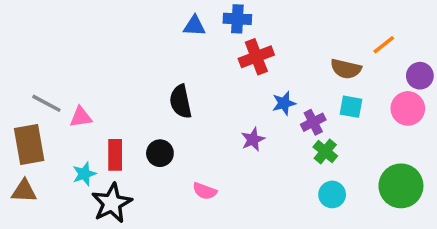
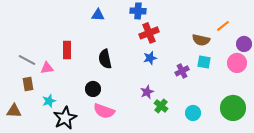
blue triangle: (194, 26) -> (98, 15), moved
blue star: (284, 103) -> (150, 58), moved
purple star: (253, 139) -> (147, 92), moved
brown rectangle: (29, 145) -> (28, 84), moved, size x0.6
green cross: (325, 151) -> (161, 106), moved
red rectangle: (115, 155) -> (67, 50), moved
pink semicircle: (205, 191) -> (104, 111), moved, size x1.5

